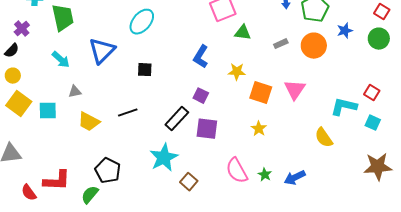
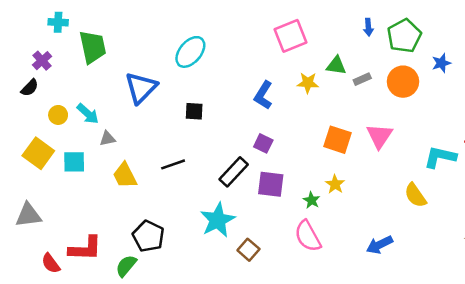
green triangle: (243, 33) -> (336, 66), moved
cyan arrow: (61, 60) -> (88, 114), moved
yellow star: (237, 72) -> (308, 83), moved
yellow circle: (13, 76) -> (58, 115), moved
yellow trapezoid: (89, 122) -> (125, 176), turned 35
green star: (265, 175) -> (312, 200), moved

